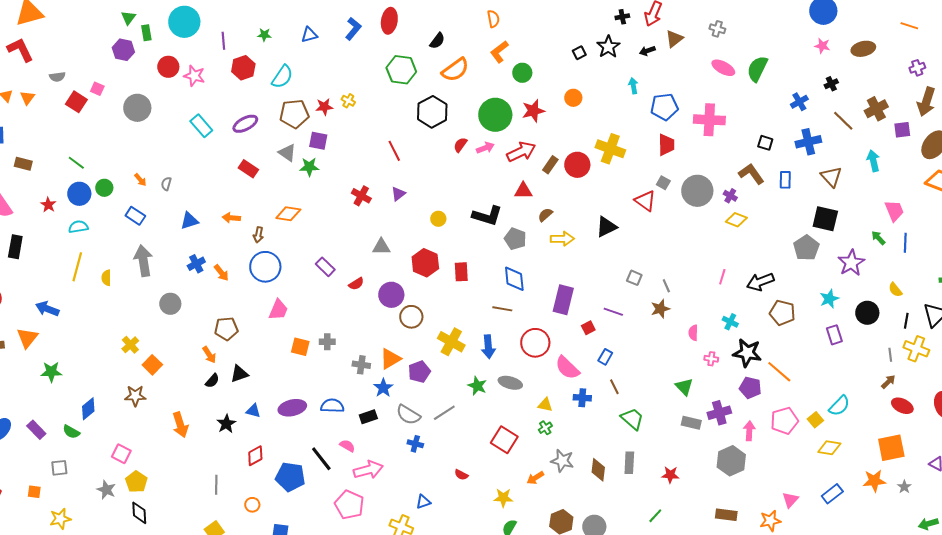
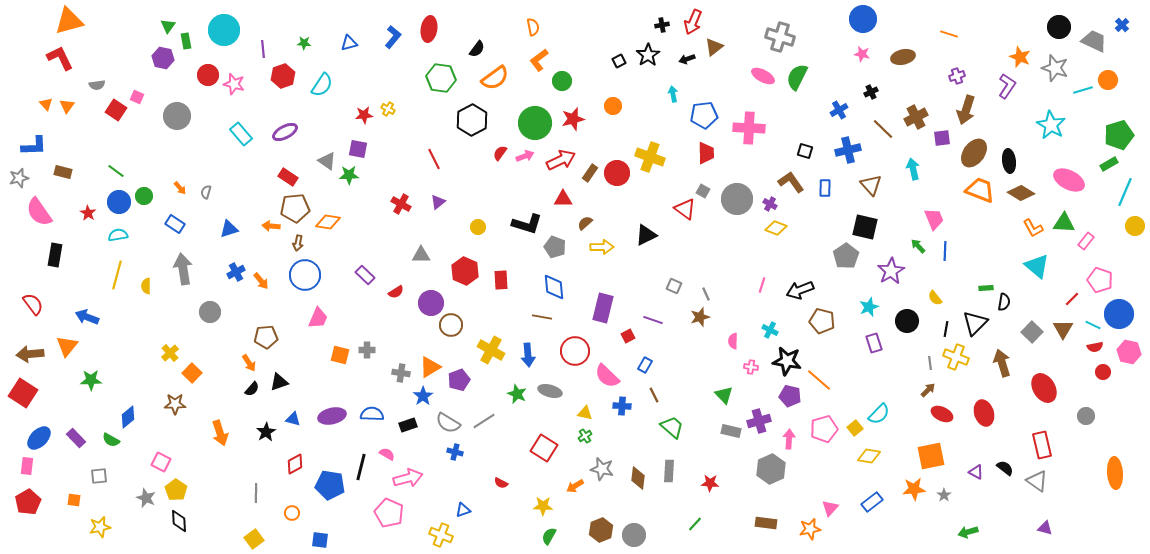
gray cross: (717, 29) -> (780, 37), moved, size x1.8
brown pentagon: (294, 114) -> (295, 208), moved
black line: (321, 459) -> (361, 467), turned 52

